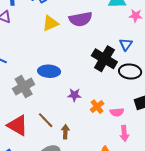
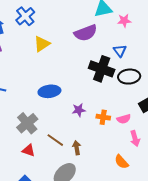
purple semicircle: (80, 19) -> (86, 33), moved
gray cross: (24, 87) -> (27, 123), moved
orange cross: (97, 107) -> (103, 117), turned -32
red triangle: (18, 125) -> (29, 150), size x0.6

